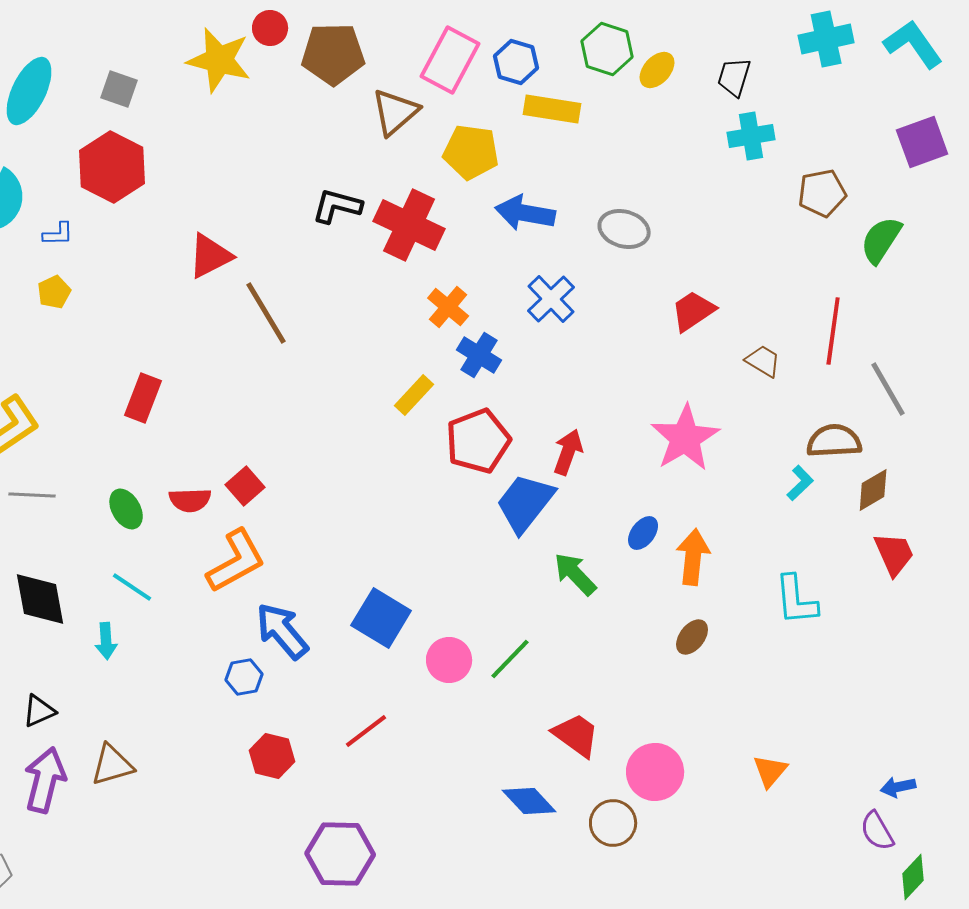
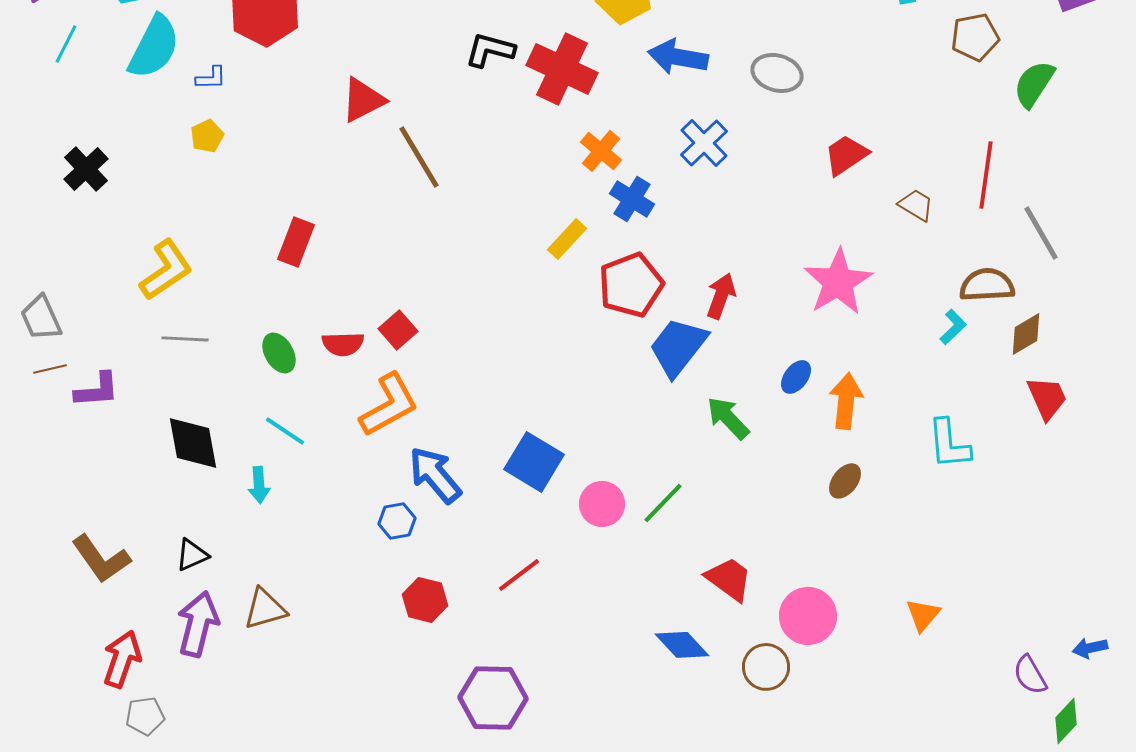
blue arrow: (898, 787) -> (1090, 648), moved

